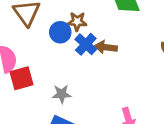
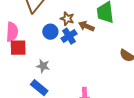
blue circle: (60, 32) -> (50, 32), moved
brown arrow: (106, 47) -> (86, 26), moved

